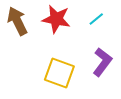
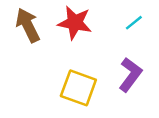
cyan line: (96, 19) -> (134, 23), moved

